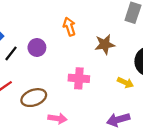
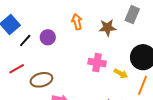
brown star: (105, 44) -> (107, 28), moved
pink cross: (79, 78) -> (97, 63), moved

